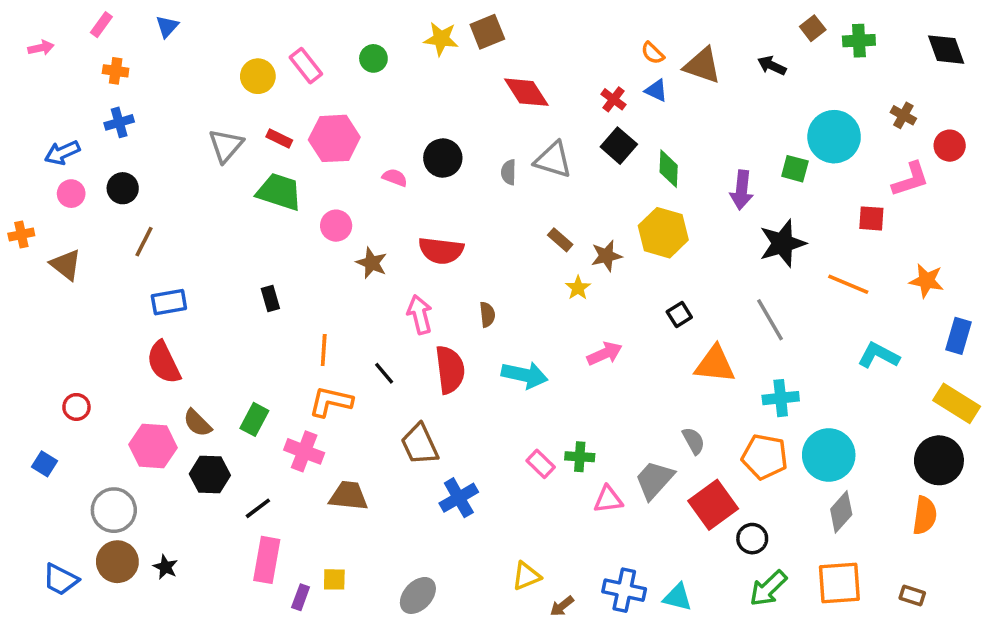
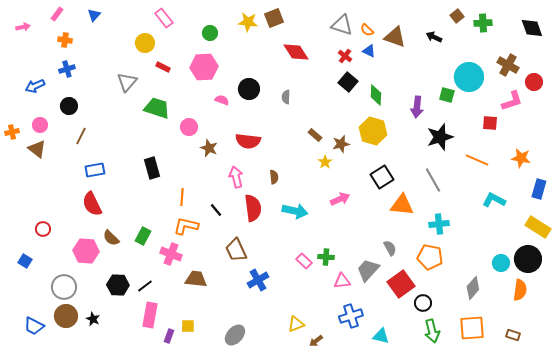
pink rectangle: (306, 66) -> (164, 18), moved
brown cross: (903, 115) -> (508, 65), size x1.5
red rectangle: (279, 138) -> (163, 67), moved
pink hexagon: (334, 138) -> (204, 67), moved
gray triangle: (553, 160) -> (342, 25), moved
pink circle: (71, 194) -> (40, 125), moved
black rectangle: (270, 298) -> (152, 168), size x1.5
black square: (679, 314) -> (382, 177), size x1.6
cyan circle: (829, 455) -> (501, 263), moved, size x0.6
black hexagon: (210, 475) -> (118, 285), moved
green arrow: (768, 588) -> (432, 331), turned -60
blue cross: (624, 590) -> (351, 316), moved, turned -30

